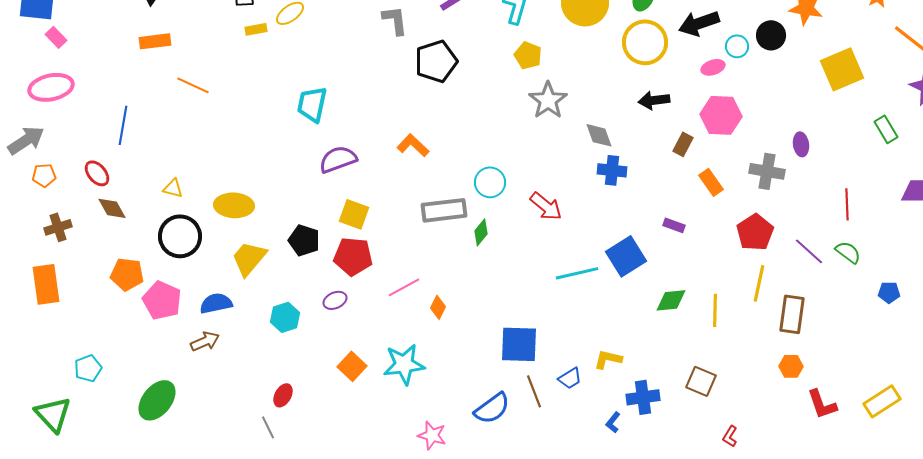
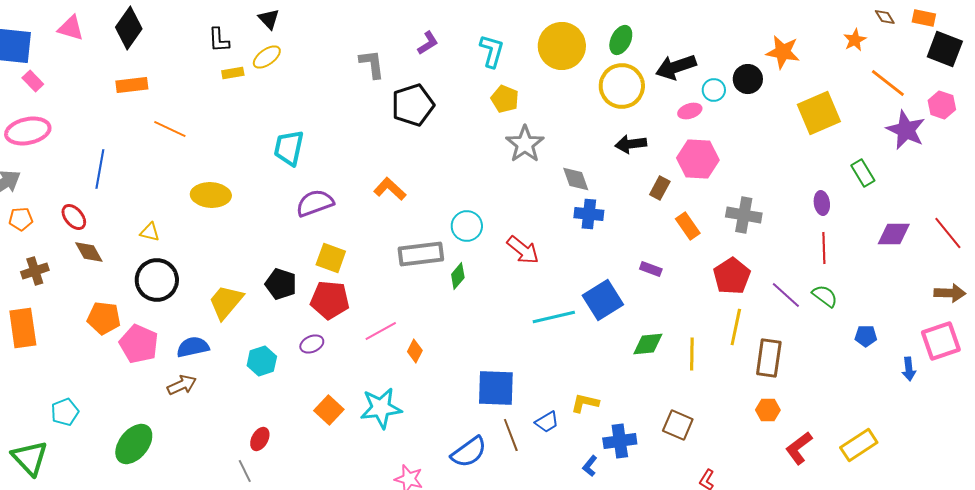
purple ellipse: (801, 144) -> (822, 203), moved
yellow ellipse: (234, 205) -> (211, 195), moved
red L-shape: (822, 404) -> (799, 448), turned 72

